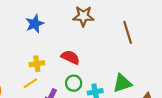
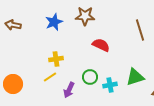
brown star: (83, 16) -> (85, 16), moved
red semicircle: (70, 57) -> (101, 45), moved

